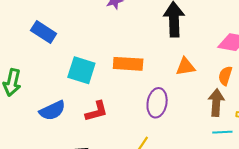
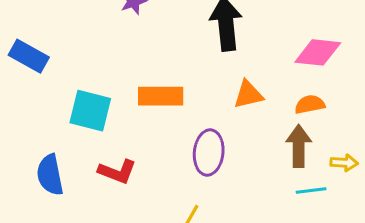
orange semicircle: (225, 76) -> (310, 104), turned 66
blue semicircle: (52, 110) -> (50, 175), turned 108
red L-shape: (96, 111) -> (117, 172), turned 40

